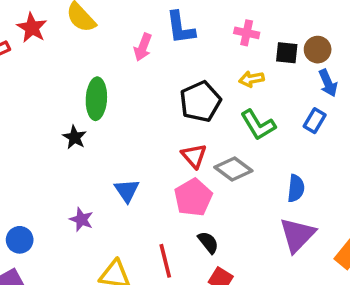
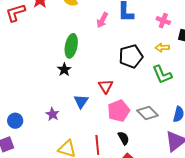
black star: (75, 137) -> (64, 70), moved
red triangle: (194, 156) -> (106, 86), moved
gray diamond: (233, 169) -> (148, 113), moved

